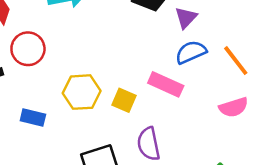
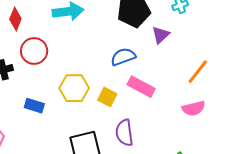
blue semicircle: (191, 52) -> (123, 57), moved
orange line: (236, 61) -> (198, 72), turned 72

